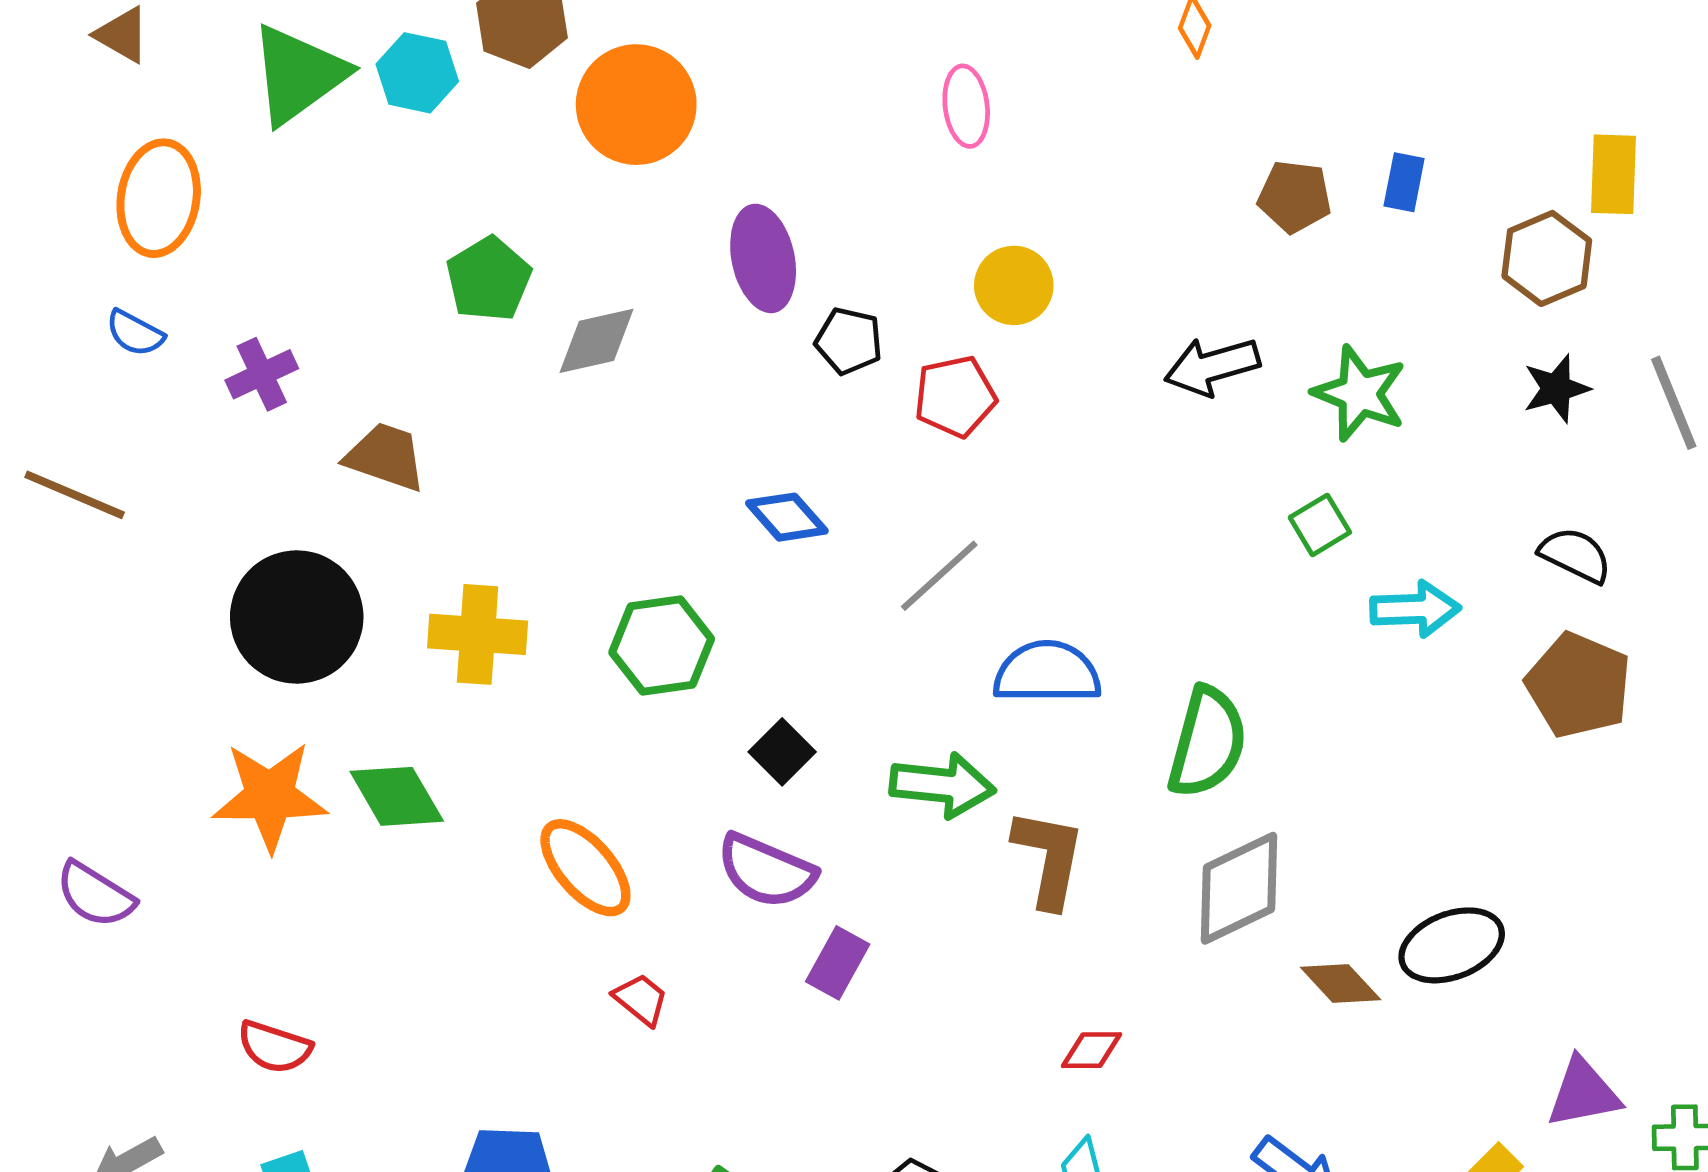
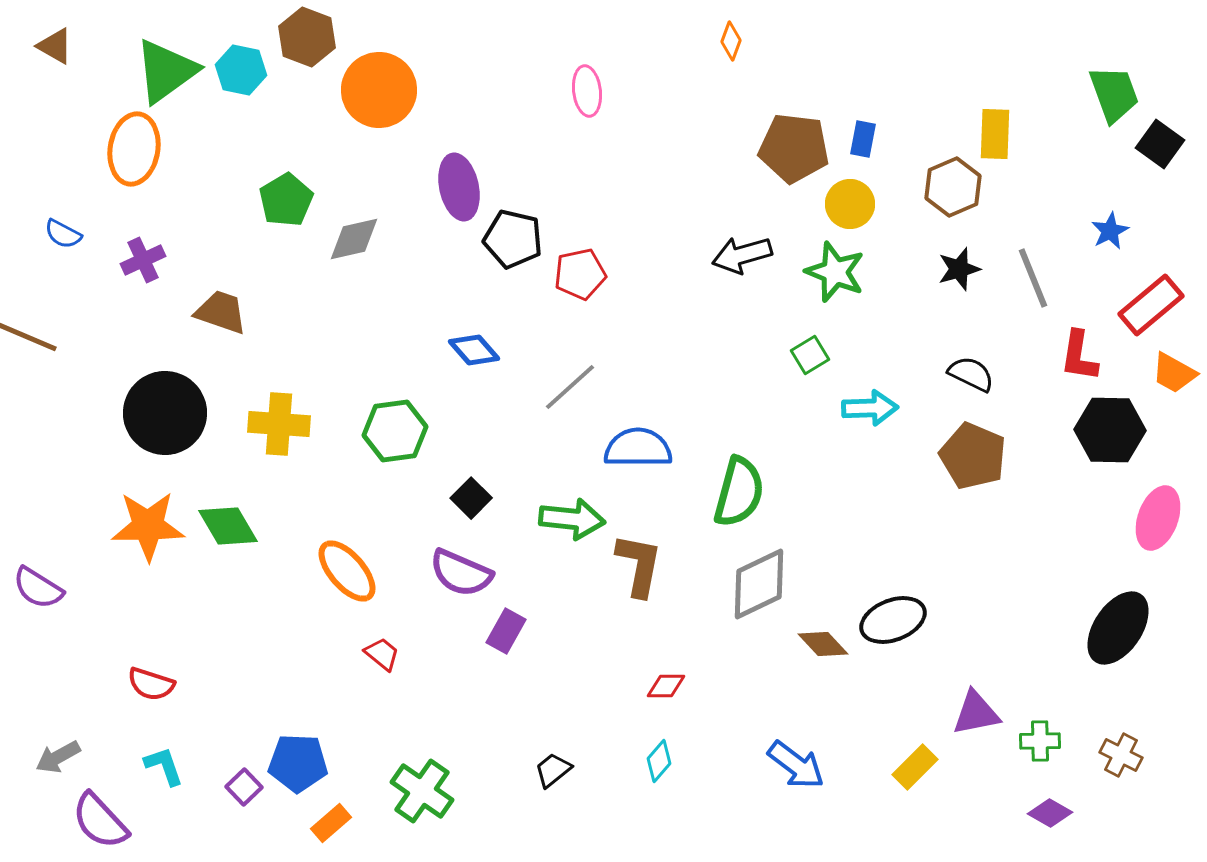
brown pentagon: (1295, 197) -> (794, 148), size x1.5
orange ellipse: (159, 198) -> (134, 149), moved
yellow circle: (1014, 285) -> (850, 204), moved
black pentagon: (849, 341) -> (513, 239), size x1.4

